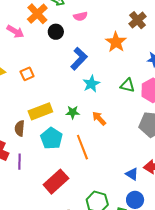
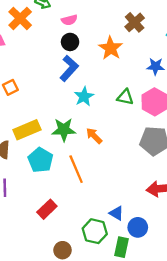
black circle: (56, 32) -> (70, 42), moved
green star: (73, 112) -> (64, 130), size x1.5
blue triangle: (132, 174) -> (117, 213), moved
red rectangle: (56, 182) -> (47, 209), size x0.7

